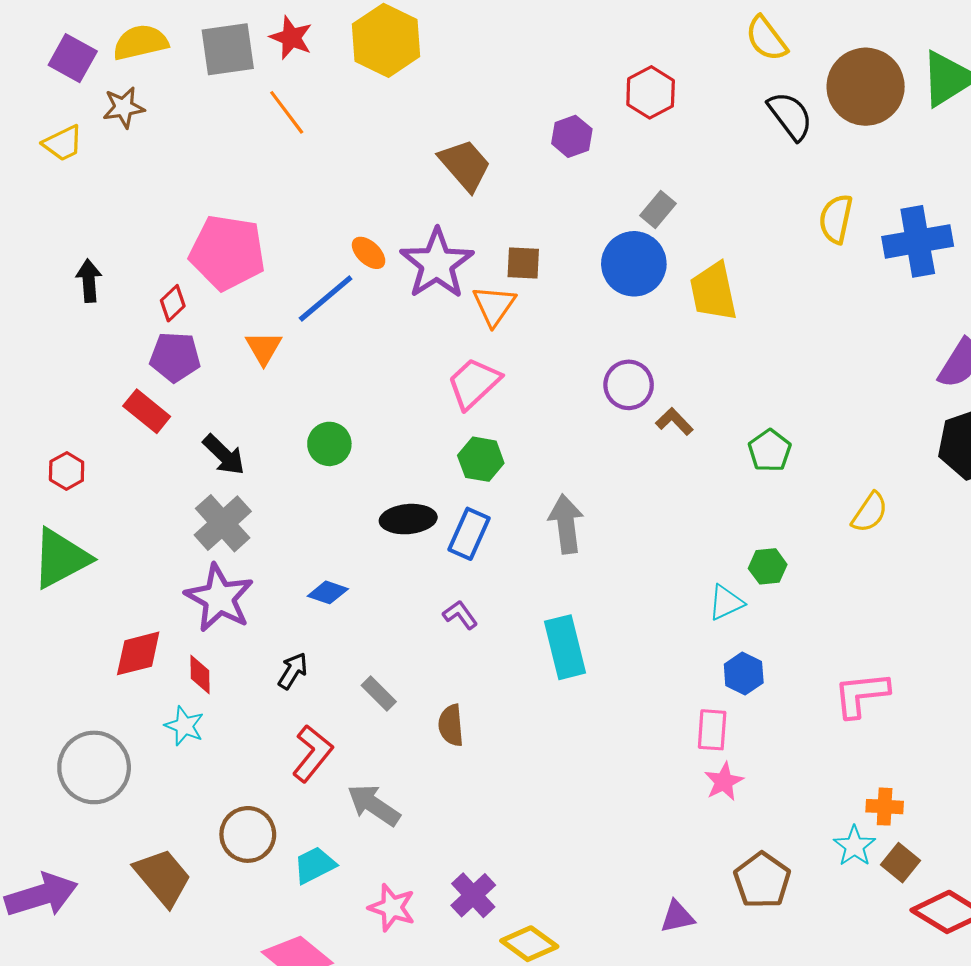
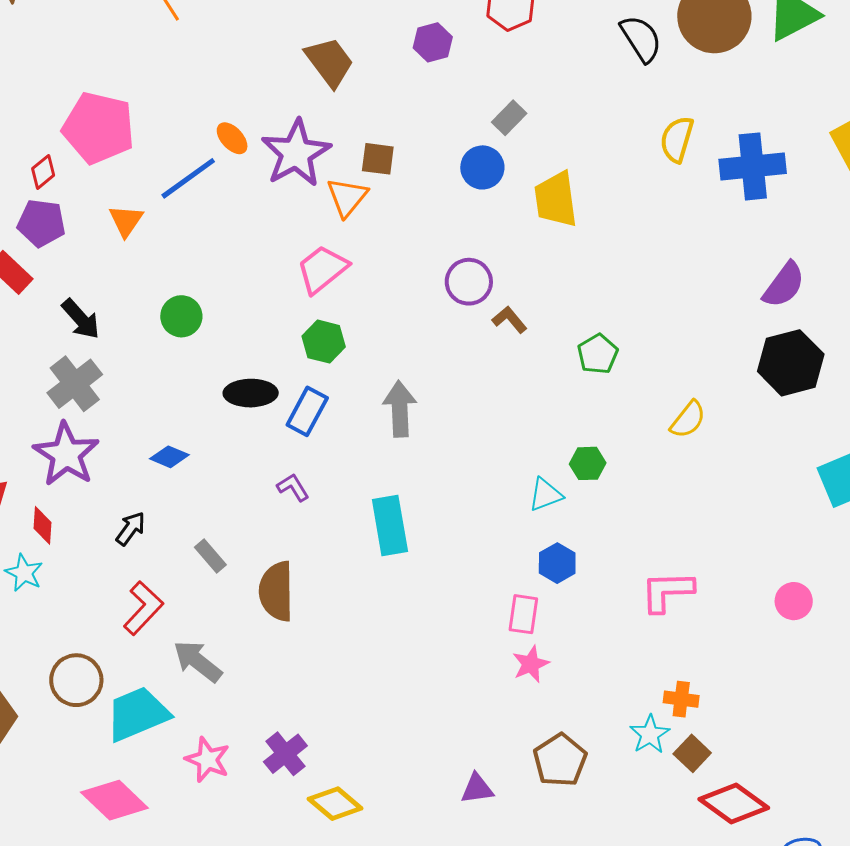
blue circle: (634, 264) -> (482, 167), size x0.7
brown semicircle: (451, 725) -> (276, 591), size x1.5
cyan trapezoid: (315, 865) -> (137, 714), size x1.6

